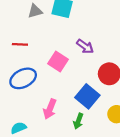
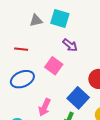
purple arrow: (85, 46) -> (70, 45), moved

